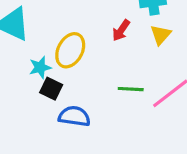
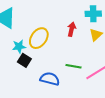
red arrow: (121, 30) -> (72, 29), turned 152
blue semicircle: (74, 116) -> (50, 79), moved

